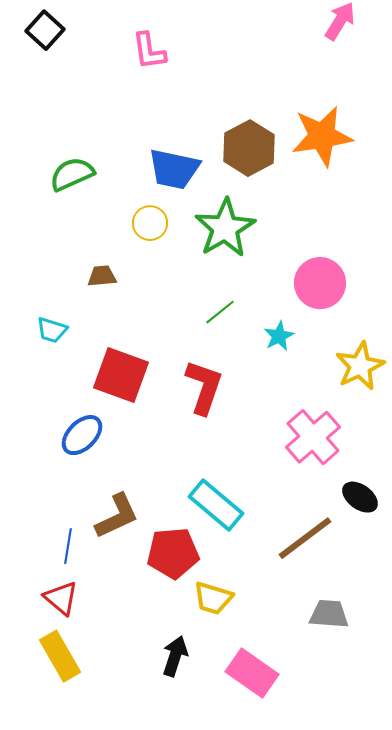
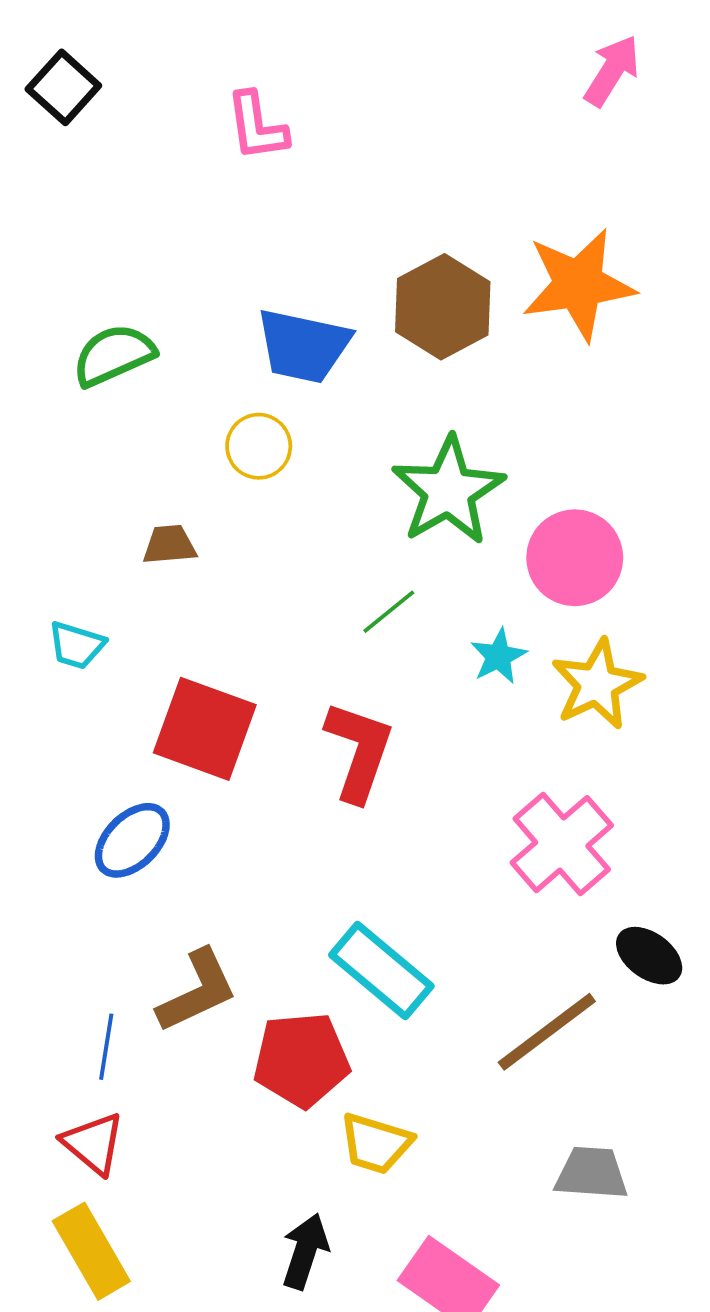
green star: (225, 228) -> (448, 491), moved
yellow star: (360, 366) -> (597, 684), moved

